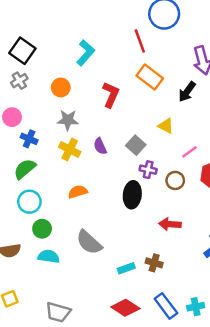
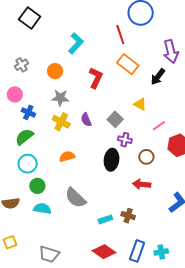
black square: (22, 51) -> (30, 18), moved
brown circle: (175, 180) -> (146, 157), moved
blue rectangle: (166, 306) -> (137, 251), turned 55

